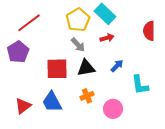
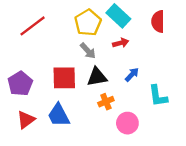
red semicircle: (149, 31) -> (158, 21), moved
purple pentagon: (18, 52) -> (20, 84), moved
orange cross: (87, 96) -> (106, 102), moved

